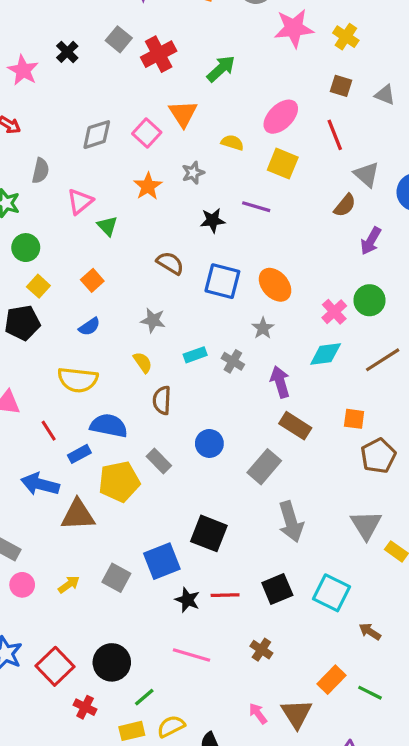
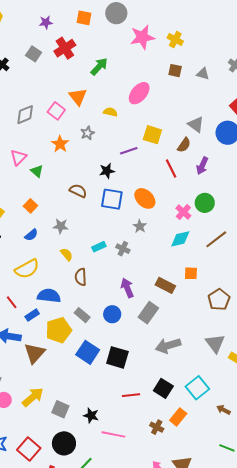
red cross: (159, 54) -> (65, 48), moved
red line: (335, 135) -> (171, 168), moved
yellow square: (283, 164) -> (152, 135), moved
purple line: (256, 207) -> (129, 151), turned -30
black star: (213, 220) -> (107, 171), moved
gray star: (153, 320) -> (61, 226), moved
yellow semicircle: (78, 380) -> (27, 269), turned -30
purple arrow: (280, 382) -> (127, 288), moved
orange square: (354, 419) -> (191, 273), moved
blue circle: (209, 443) -> (112, 314), moved
brown triangle: (78, 515) -> (35, 353), turned -40
gray arrow: (291, 522) -> (168, 346), turned 95
blue square: (162, 561) -> (88, 352), moved, turned -30
gray square: (116, 578) -> (60, 409), moved
yellow arrow: (69, 584) -> (33, 397), size x1.6
black square: (277, 589) -> (163, 388), turned -30
cyan square: (331, 593) -> (197, 388), turned 30
black star: (187, 600) -> (91, 415), moved
orange rectangle: (331, 680) -> (178, 417), moved

